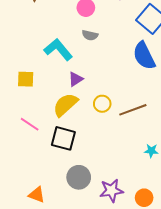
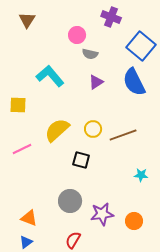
gray semicircle: (90, 35) -> (90, 54), moved
purple triangle: (76, 79) -> (96, 82), moved
pink line: (30, 124) -> (22, 149), turned -60
black square: (63, 138) -> (81, 160), moved, size x0.7

